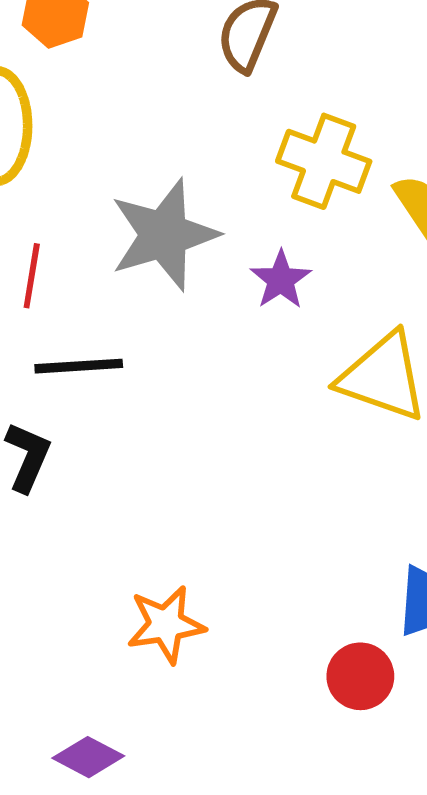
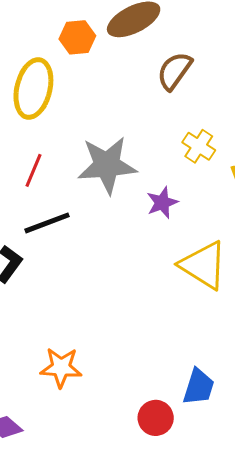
yellow cross: (324, 161) -> (199, 146), size x0.7
black line: (79, 366) -> (47, 223), turned -30

